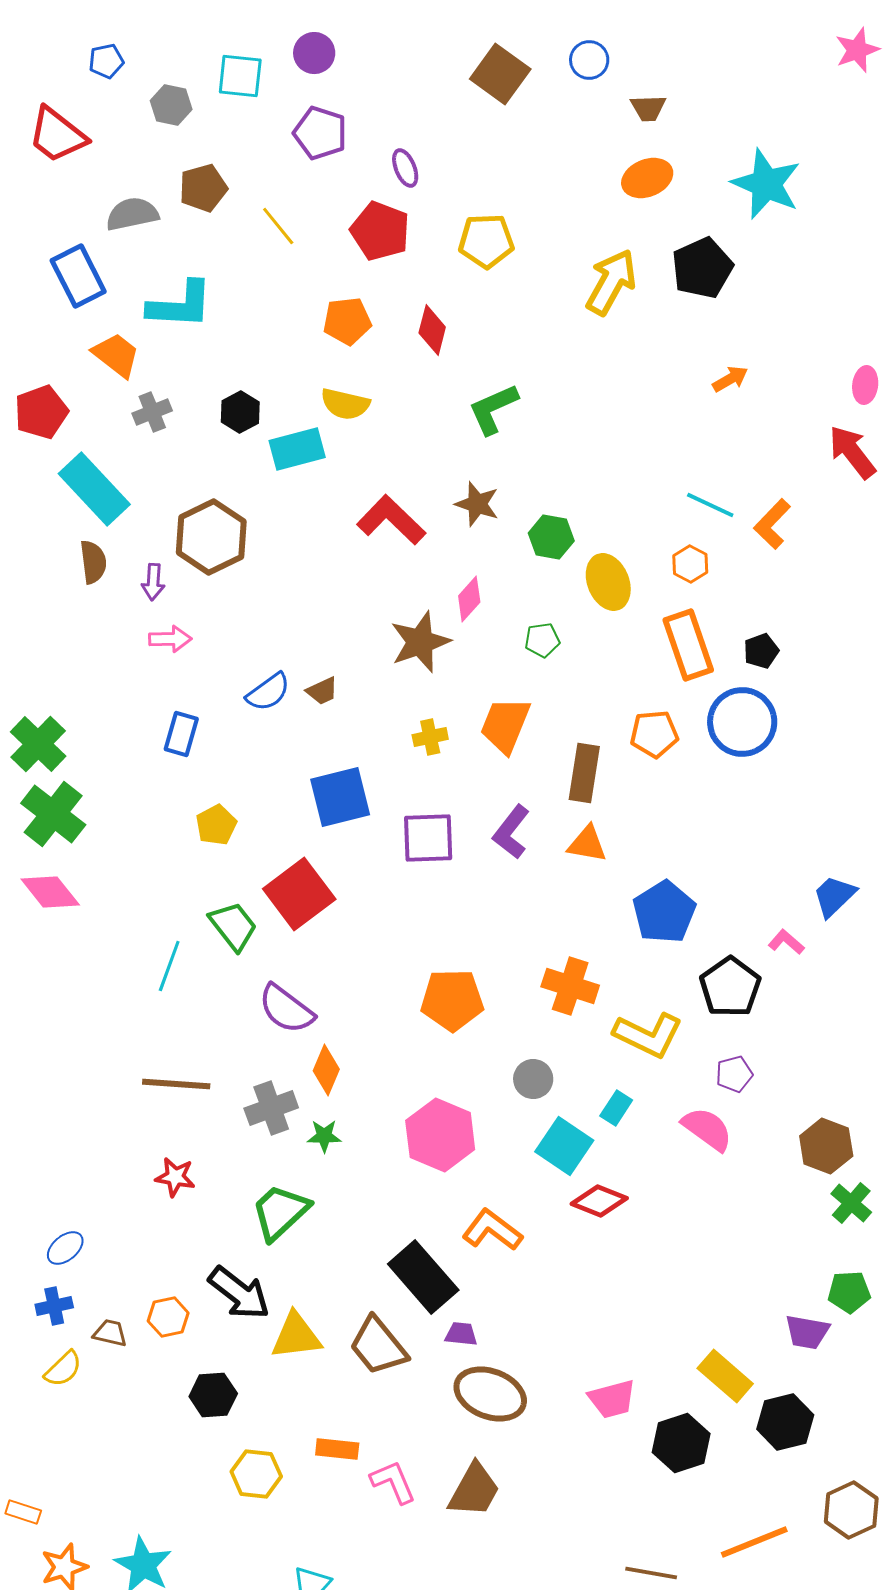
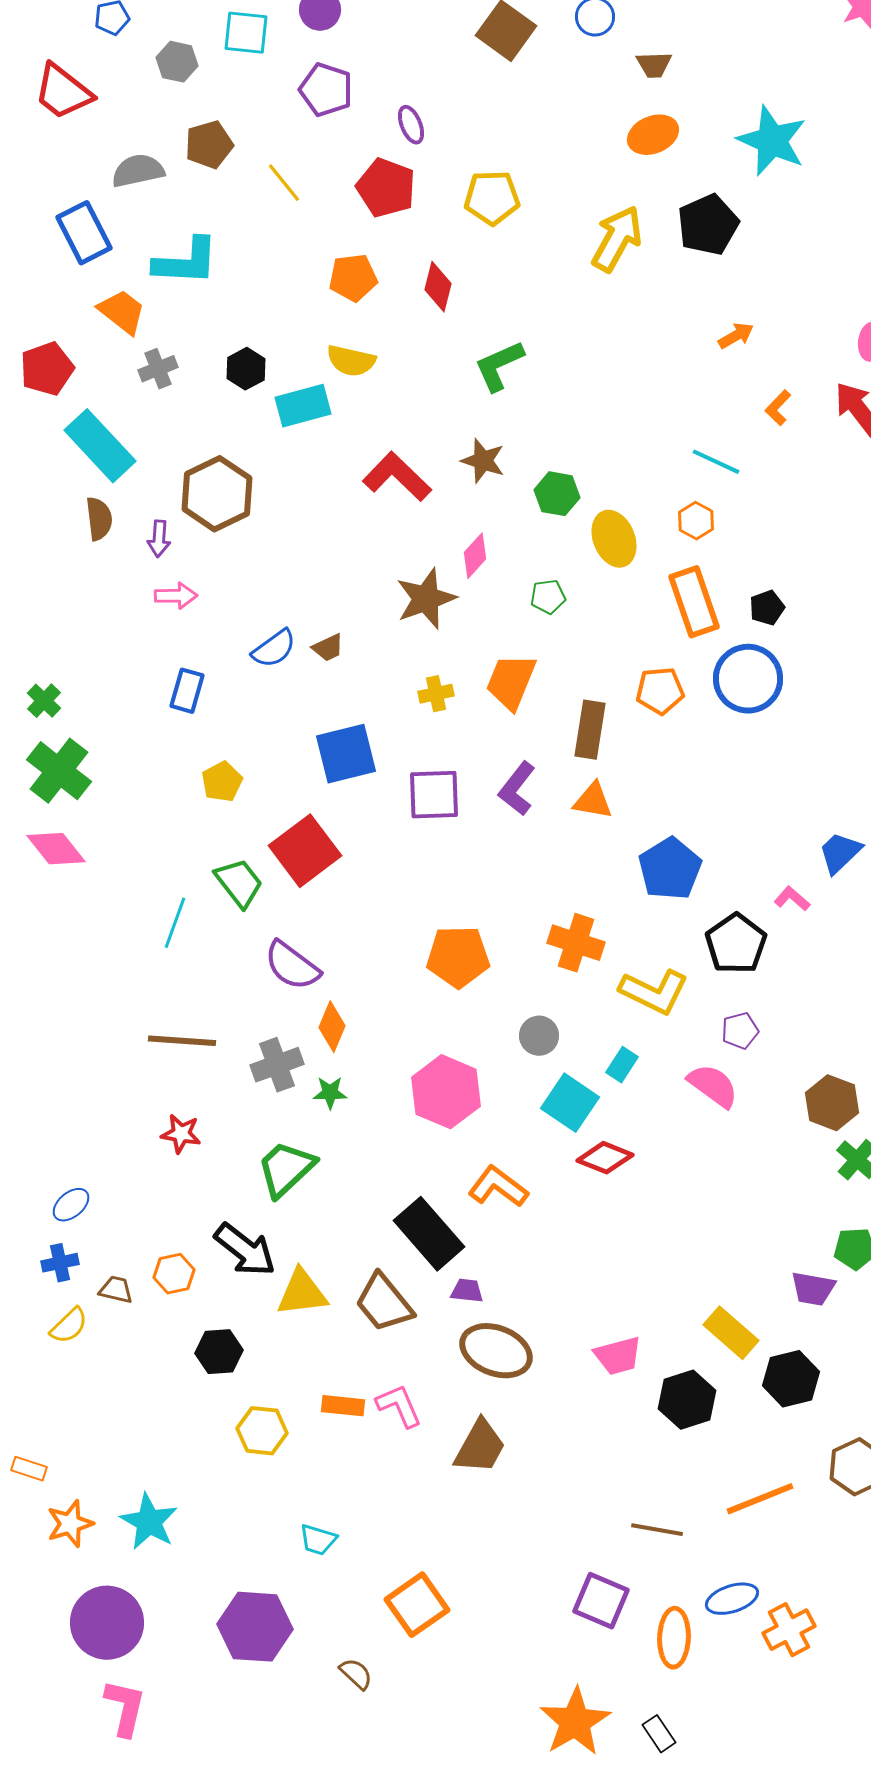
orange L-shape: (772, 524) -> (778, 408), moved, size x0.7
green cross: (38, 744) -> (44, 701), size x0.6
pink L-shape: (393, 1482) -> (399, 1406), moved

